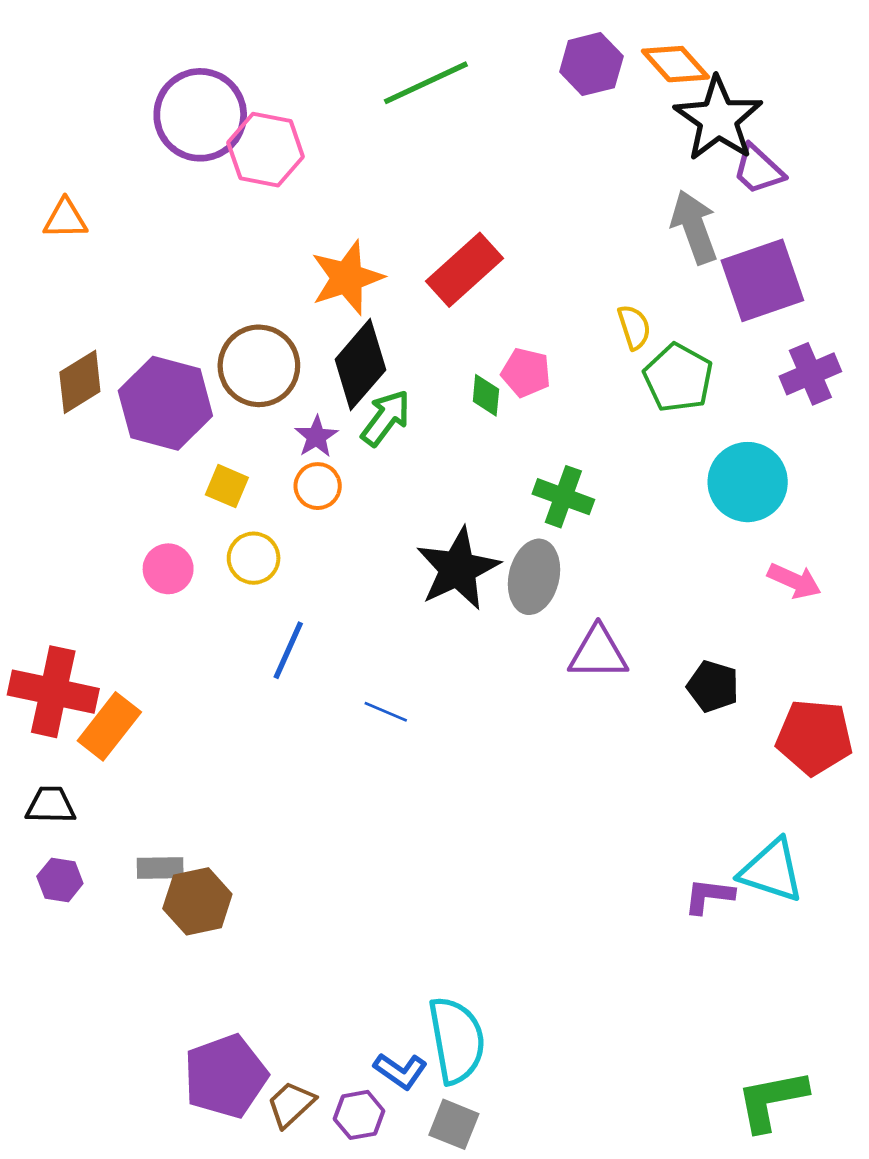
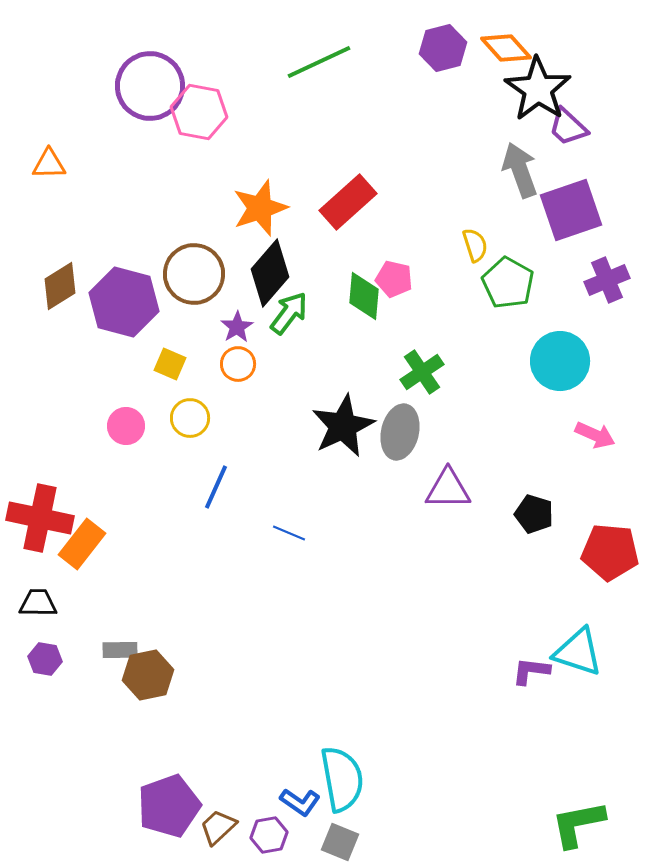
green diamond: (486, 395) -> (364, 296), size x1.5
green cross: (563, 497) -> (422, 372), turned 36

